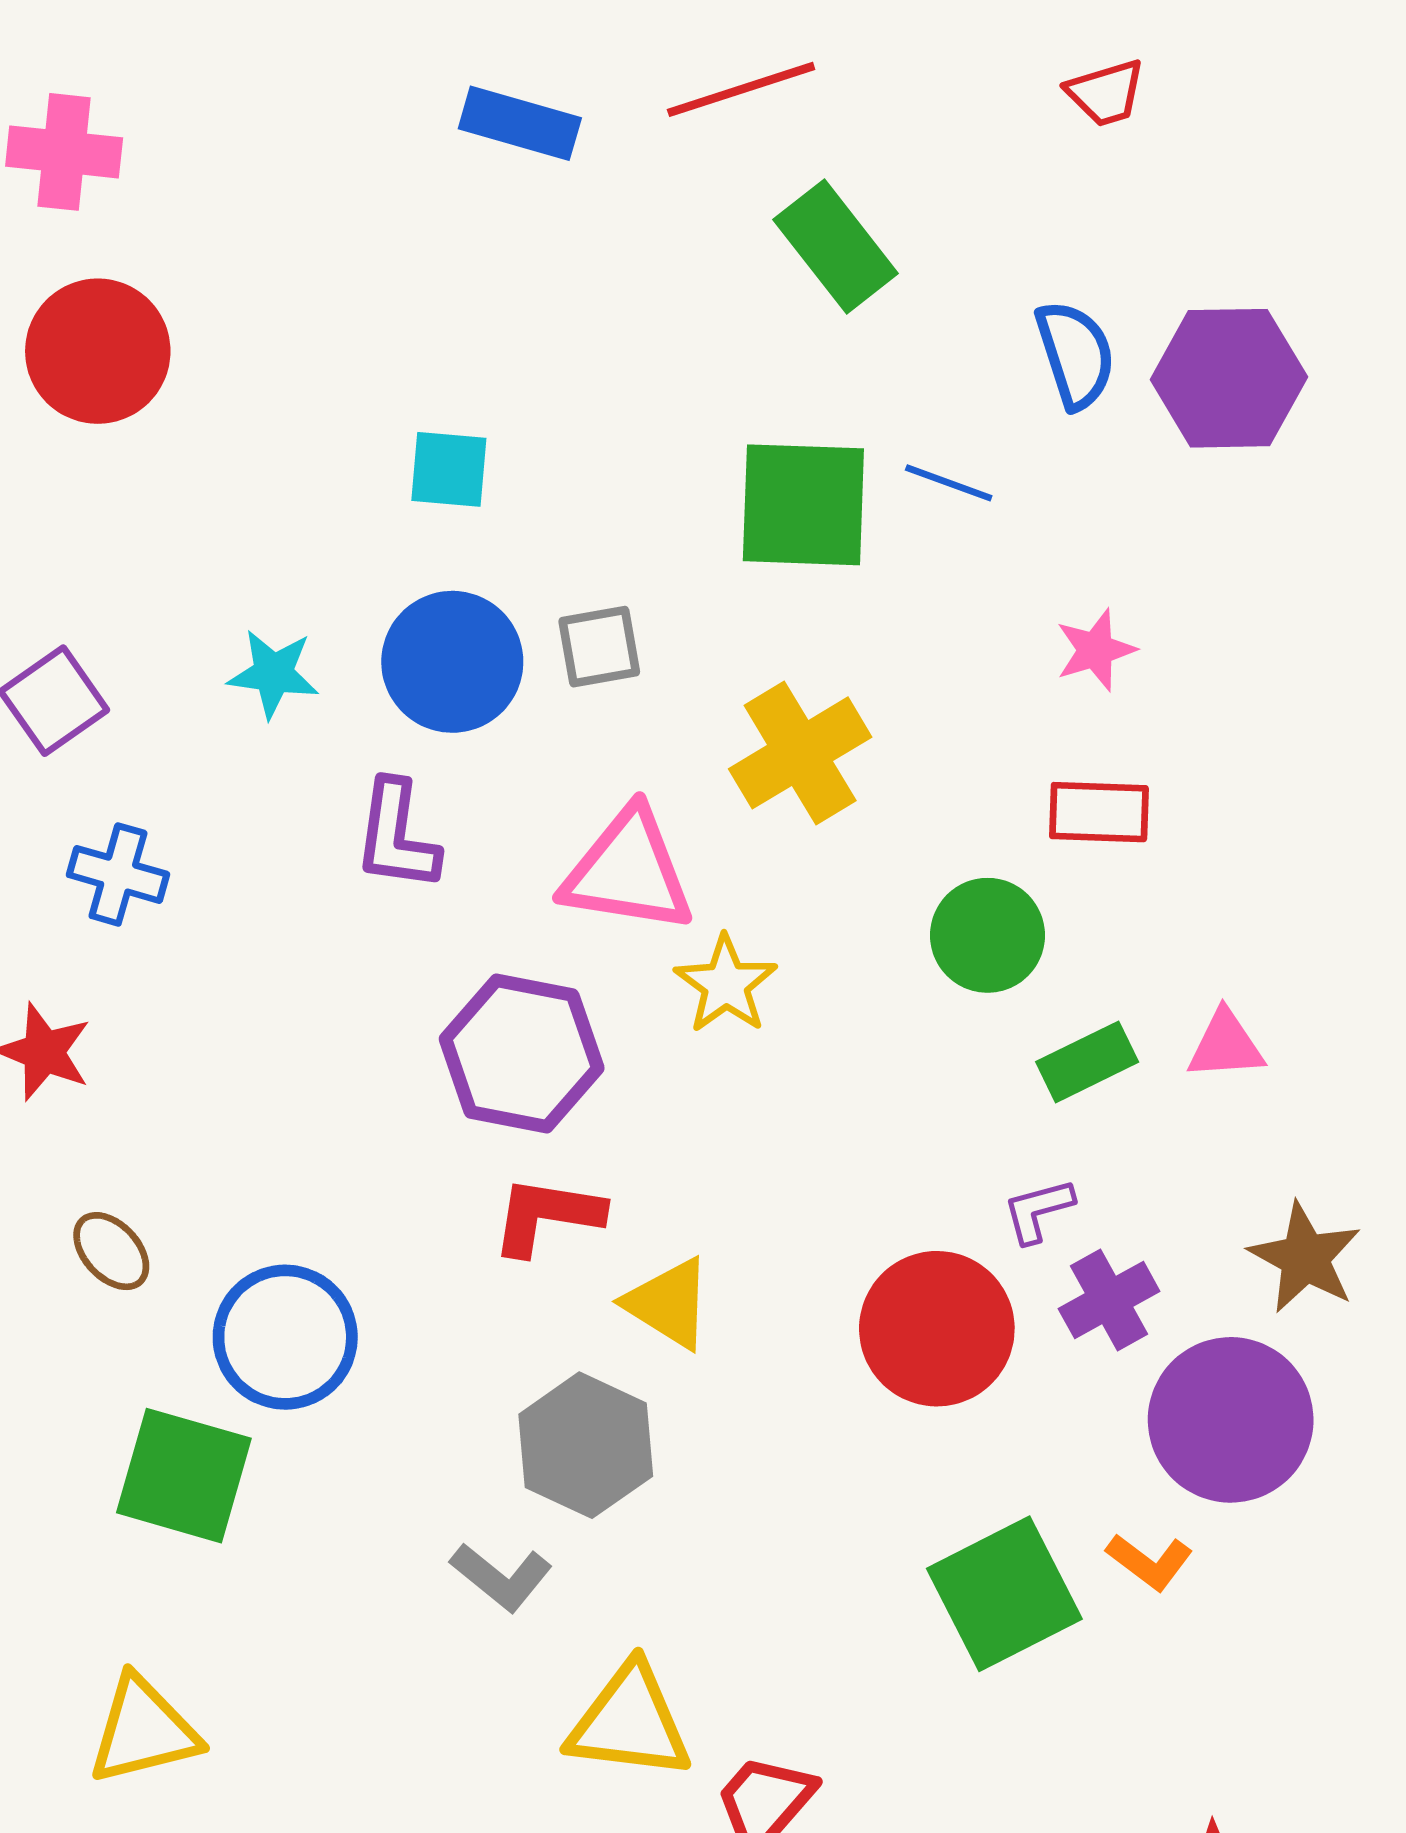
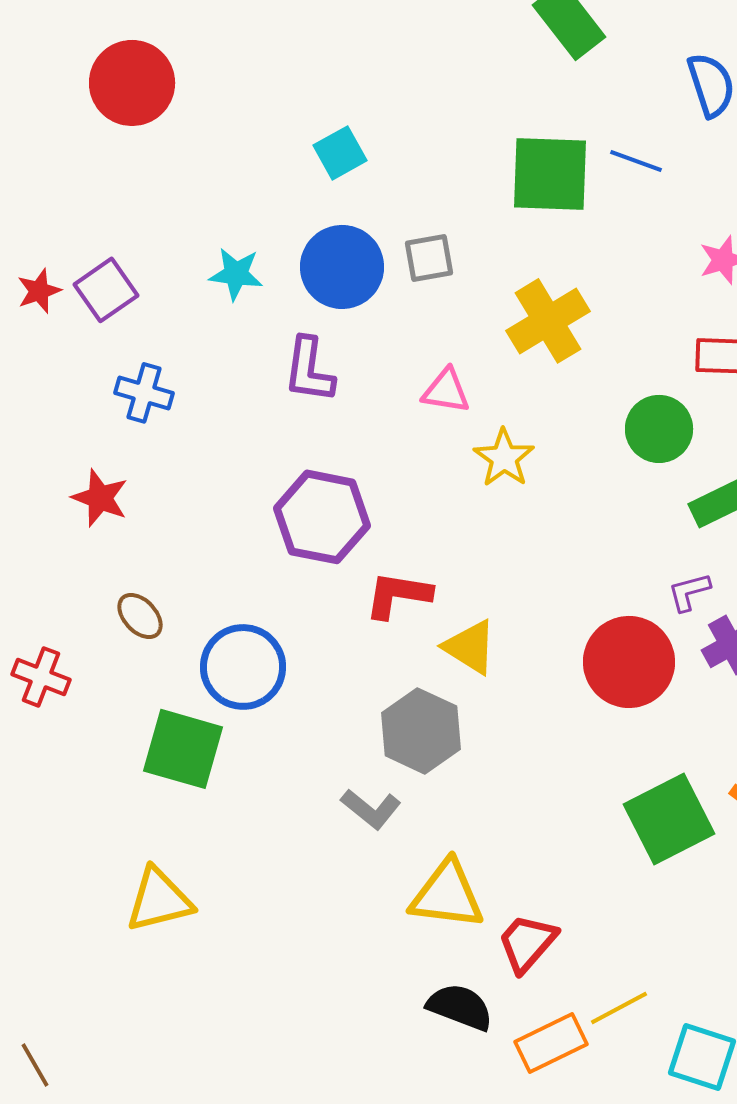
cyan square: (449, 469) -> (340, 153), turned -34
pink triangle: (628, 871) -> (446, 391), size x0.6
purple hexagon: (522, 1054) -> (322, 517), moved

